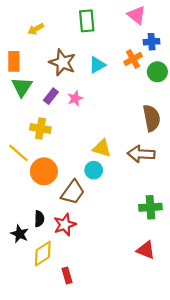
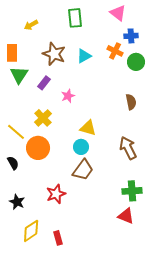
orange cross: (133, 59) -> (115, 51), turned -35
pink star: (75, 98) -> (68, 96), moved
brown semicircle: (152, 118) -> (131, 102), size x0.7
yellow cross: (40, 129) -> (43, 118), moved, turned 36
brown arrow: (141, 154) -> (128, 148), moved, turned 60
brown trapezoid: (73, 192) -> (83, 170), moved
green cross: (150, 207) -> (132, 191), moved
black semicircle: (39, 219) -> (13, 163), moved, turned -32
yellow diamond: (43, 254) -> (31, 231), moved

